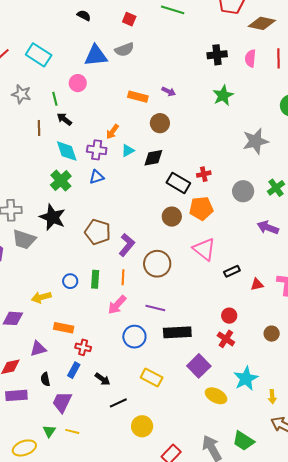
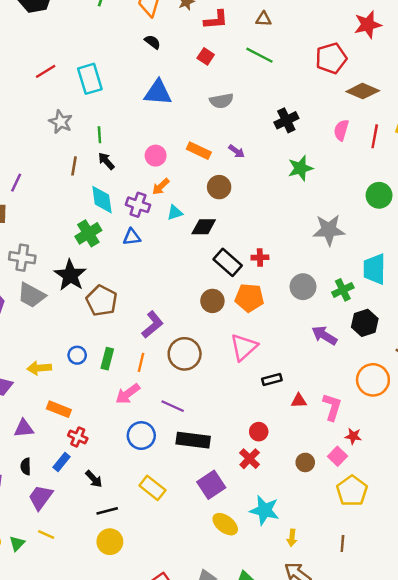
gray semicircle: (124, 50) -> (221, 101), moved
cyan rectangle: (39, 55) -> (90, 79), turned 30
black cross: (217, 55) -> (286, 120), moved, turned -30
pink circle: (78, 83) -> (156, 156), moved
brown pentagon: (98, 232) -> (102, 301), moved
pink triangle: (204, 249) -> (244, 347), turned 30
cyan star: (246, 379) -> (264, 510), turned 30
yellow circle: (142, 426) -> (110, 542), moved
green triangle: (49, 431) -> (17, 543), moved

